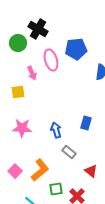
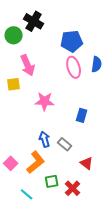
pink ellipse: (51, 60) -> (74, 67), moved
pink arrow: (32, 73) -> (28, 65), size x1.5
pink star: (22, 128) -> (45, 101), moved
blue arrow: (56, 130) -> (45, 139), moved

